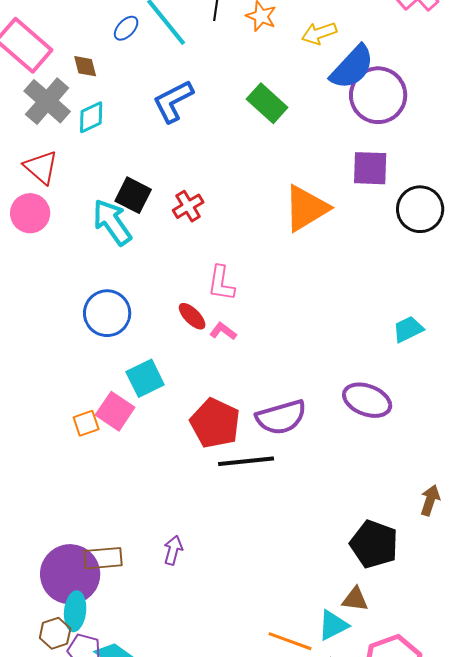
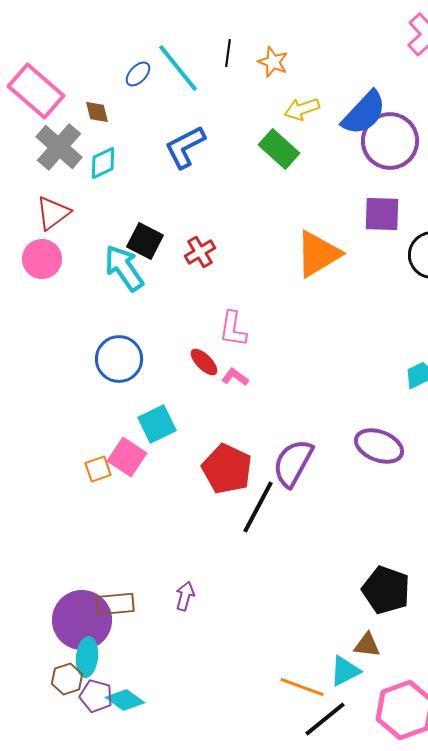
yellow arrow: (319, 33) -> (302, 109), moved
red triangle: (41, 167) -> (53, 213), turned 42
purple semicircle: (281, 417) -> (293, 463), turned 135
black line: (246, 461) -> (258, 507), turned -56

